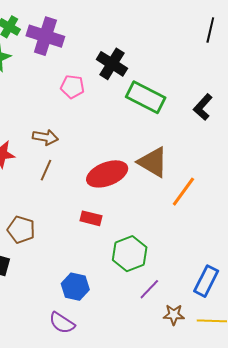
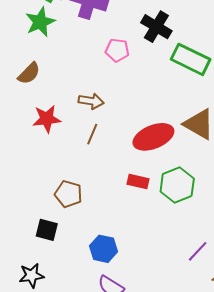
green hexagon: (130, 254) -> (177, 185), moved
blue hexagon: (75, 287) -> (103, 249), moved

